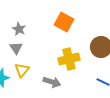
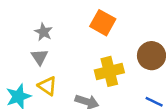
yellow triangle: (22, 70) -> (47, 86), turned -35

